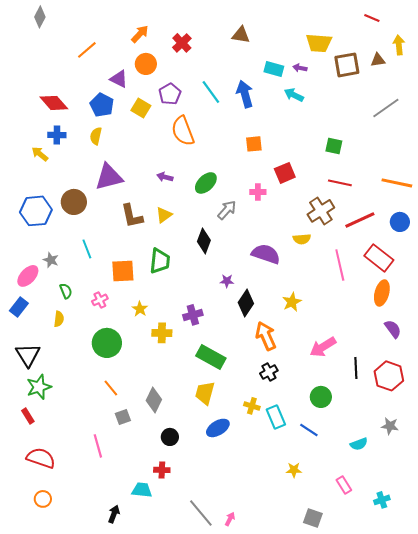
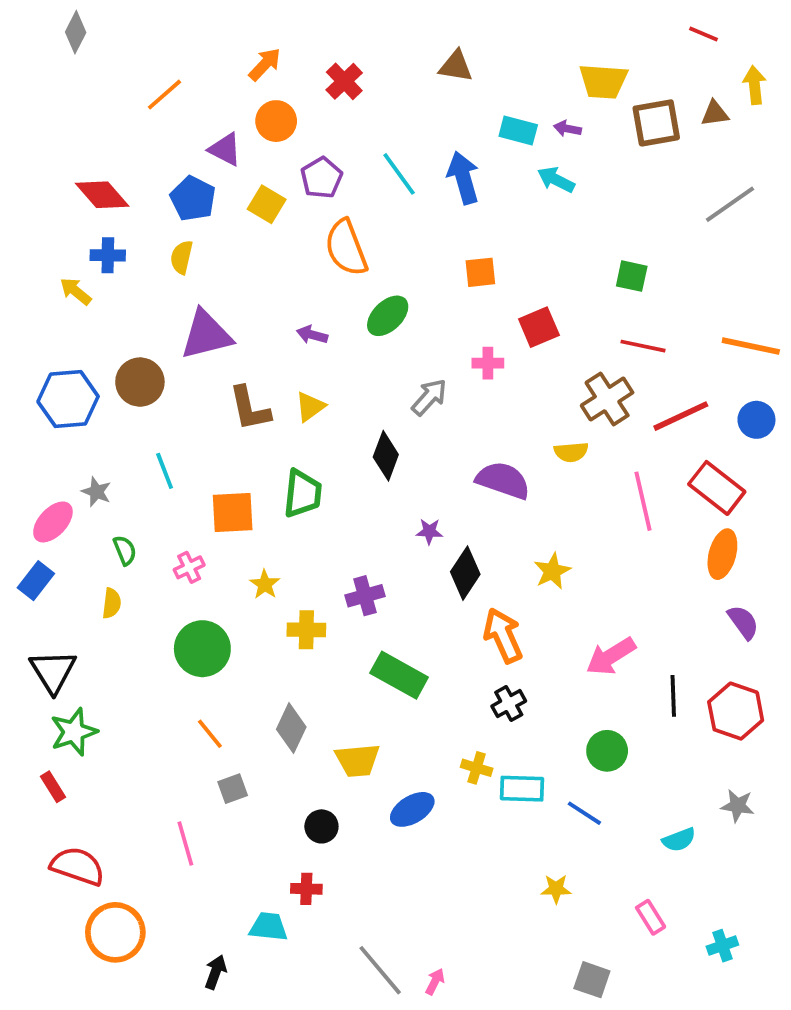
green ellipse: (206, 183) -> (388, 316), moved
yellow trapezoid: (205, 393) -> (357, 760), moved, turned -110
gray diamond: (154, 400) -> (291, 728), moved
cyan rectangle: (276, 417) -> (522, 789), turned -65
orange circle: (43, 499) -> (115, 932), moved, size x1.8

